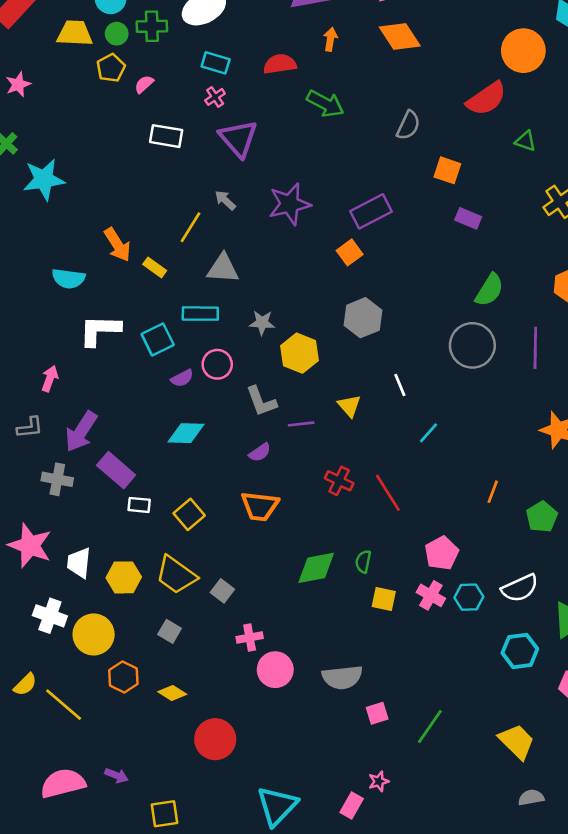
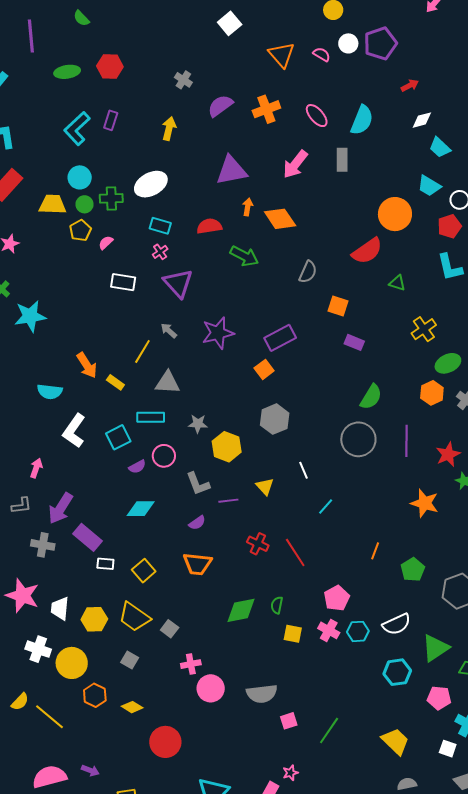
orange diamond: (400, 36) -> (280, 219), moved
white L-shape: (100, 330) -> (74, 431), turned -56

